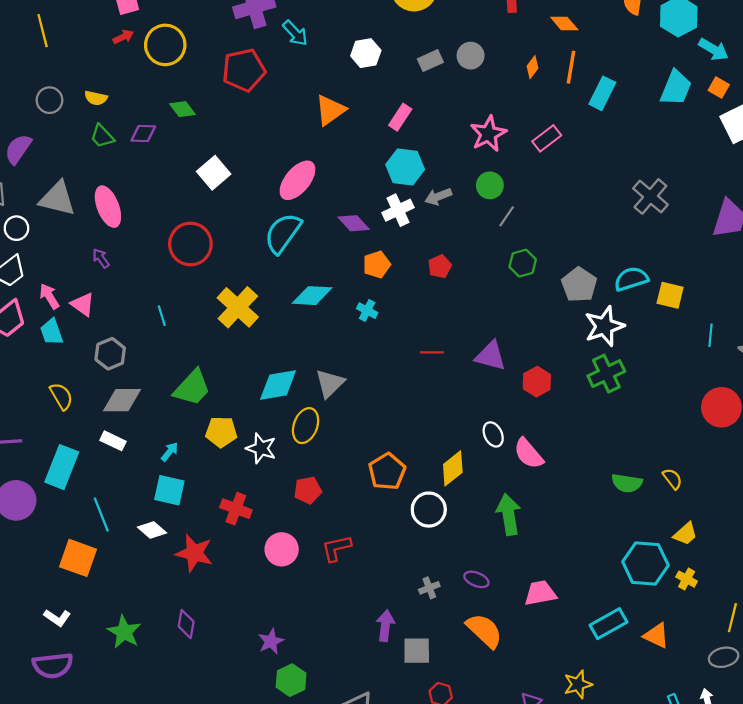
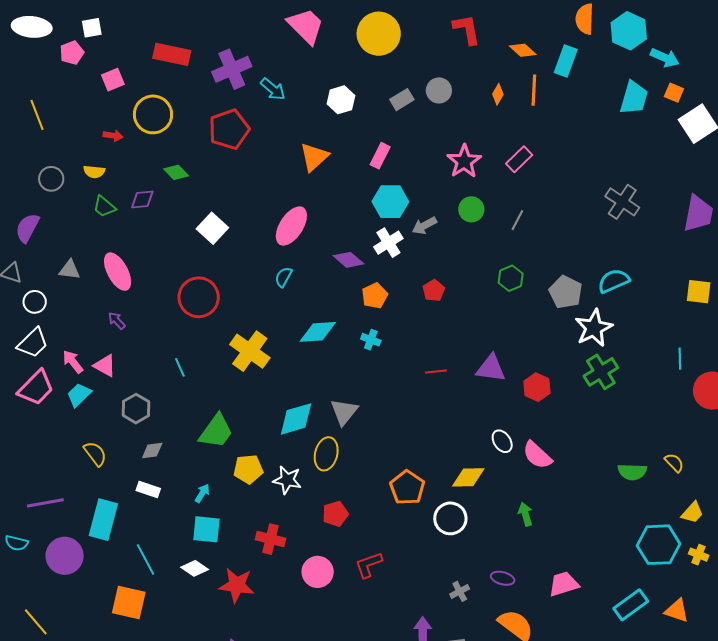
red arrow: (123, 37) -> (113, 136), moved, turned 42
cyan rectangle: (602, 93) -> (566, 61), moved
gray triangle: (57, 199) -> (70, 270), size x0.6
gray line: (507, 216) -> (517, 220), moved
cyan semicircle: (283, 233) -> (284, 277), size x0.5
yellow square: (670, 295) -> (699, 292), moved
cyan trapezoid: (52, 332) -> (79, 395), turned 72
cyan line: (710, 335) -> (680, 359), moved
gray diamond: (122, 400) -> (152, 450), size x0.6
yellow diamond: (453, 468) -> (468, 477), turned 44
green arrow: (509, 514) -> (525, 514), size x0.6

